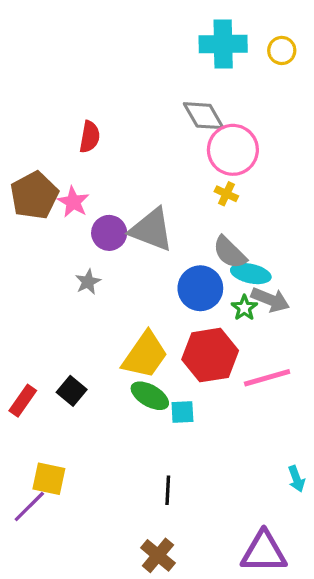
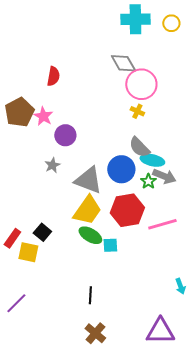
gray triangle: (151, 230) -> (88, 180), moved
yellow square: (49, 479) -> (28, 252), moved
black line: (168, 490) -> (90, 295), moved

